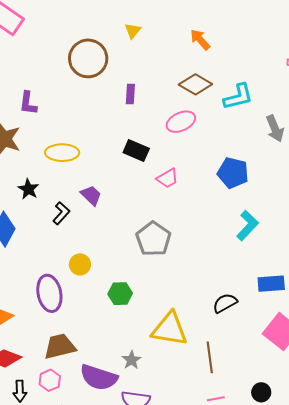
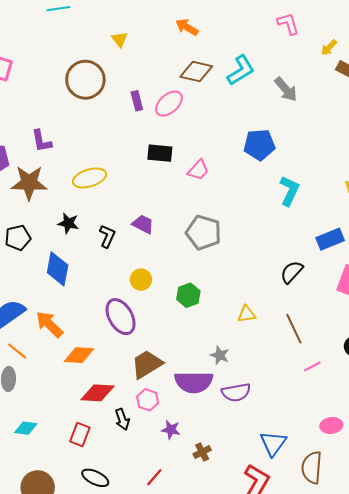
pink ellipse: (181, 122) -> (169, 104), moved
purple trapezoid: (91, 195) -> (143, 224), moved
yellow triangle: (169, 329) -> (247, 314), size x0.5

